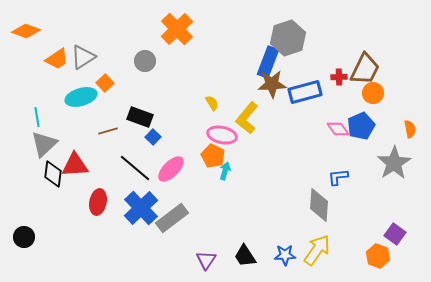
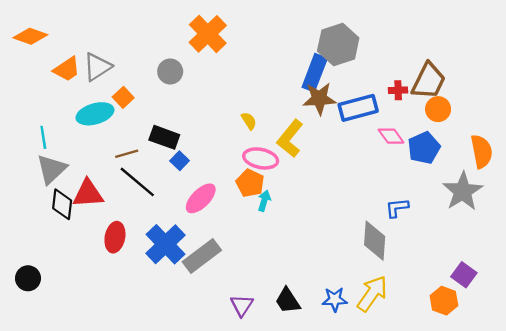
pink diamond: (338, 129) -> (391, 136), moved
orange semicircle: (410, 129) -> (482, 151), size x1.6
black line: (135, 168) -> (137, 182), moved

